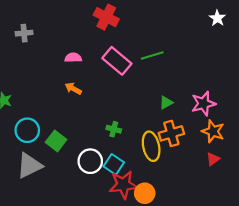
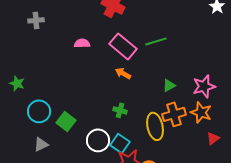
orange arrow: (73, 89) -> (123, 73), moved
orange star: (213, 131) -> (201, 112), moved
gray triangle: (29, 165) -> (41, 144), size x0.6

